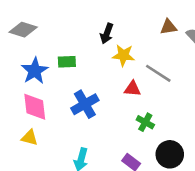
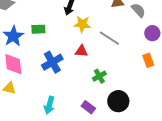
red triangle: (132, 89) -> (81, 51), moved
green cross: (145, 122) -> (99, 76), turned 32

